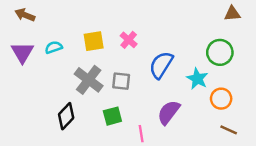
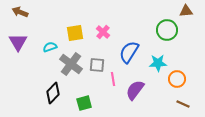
cyan semicircle: (54, 47) -> (50, 47), moved
green circle: (220, 52) -> (167, 30), moved
cyan star: (197, 79) -> (158, 63), turned -30
green square: (112, 116) -> (84, 103), moved
pink line: (141, 134) -> (113, 79), moved

